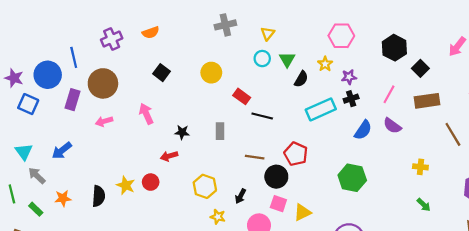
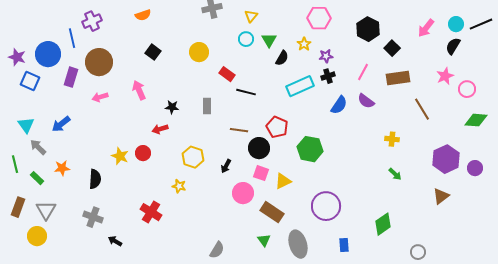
purple cross: (112, 39) -> (92, 21), moved
green hexagon: (352, 178) -> (310, 149), moved
black semicircle: (99, 196) -> (95, 179), moved
yellow star: (218, 217) -> (179, 186), moved

